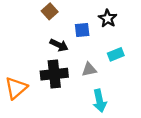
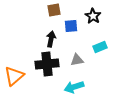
brown square: (50, 11) -> (54, 10), moved, turned 32
black arrow: (59, 45) -> (51, 39), turned -105
cyan arrow: (99, 101) -> (74, 87), moved, turned 84

